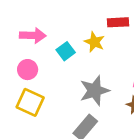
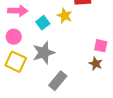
gray star: (94, 91) -> (44, 53), moved

